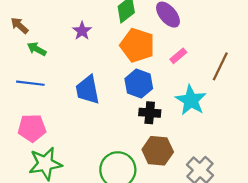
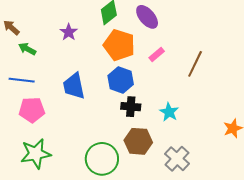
cyan star: (191, 100) -> (169, 112), moved, size x0.7
pink pentagon: (32, 128) -> (32, 110), moved

